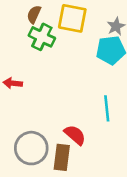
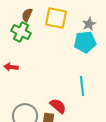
green cross: (42, 37) -> (21, 32), moved

